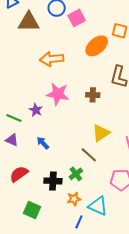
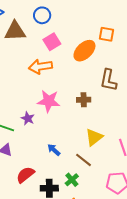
pink square: (77, 18) -> (52, 42), moved
blue arrow: (43, 143) -> (54, 150), moved
red semicircle: (19, 174) -> (25, 175), moved

